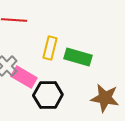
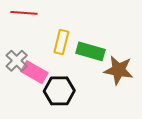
brown star: (105, 98) -> (119, 70), moved

